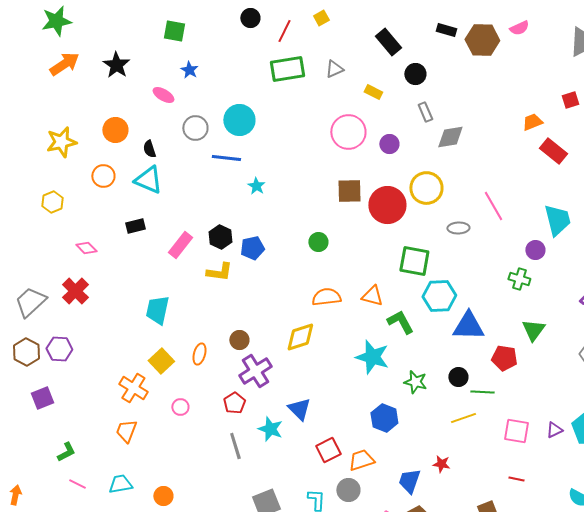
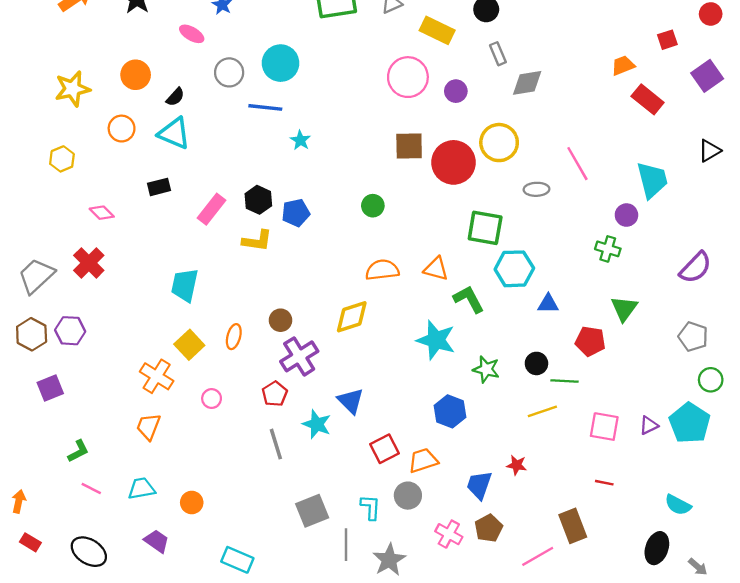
yellow rectangle: (373, 92) -> (437, 30), size x1.6
black semicircle: (149, 149) -> (175, 97), turned -120
blue triangle: (468, 326) -> (548, 304), size x0.6

